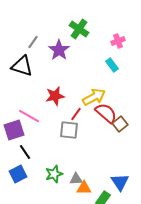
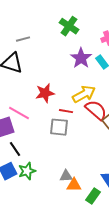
gray line: (33, 42) -> (23, 39), turned 40
purple star: (59, 50) -> (81, 58), moved
red line: (76, 114) -> (66, 111), turned 64
green star: (54, 174) -> (27, 171), moved

